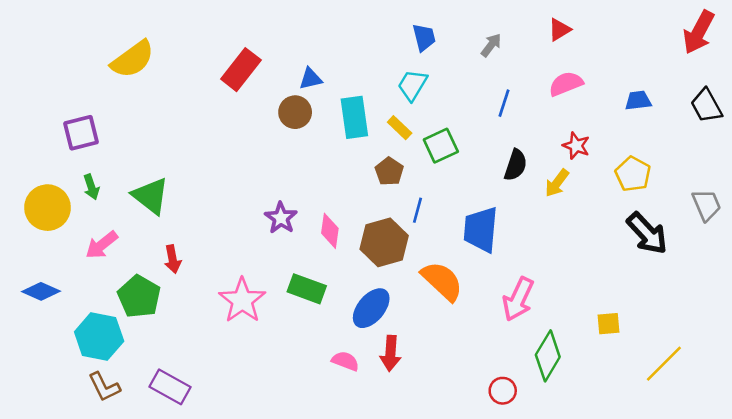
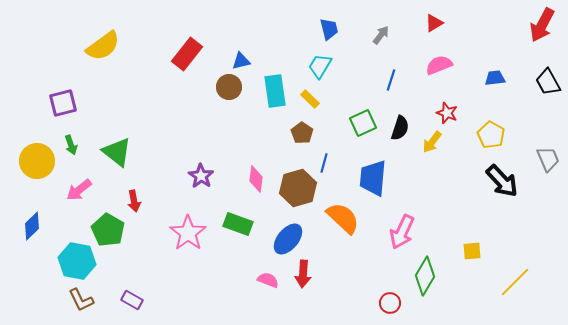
green square: (441, 146) -> (363, 123), moved
purple star: (281, 218) -> (201, 176), moved
blue diamond: (41, 291) -> (32, 226), turned -68
purple rectangle: (170, 387) -> (132, 300), size x0.7

